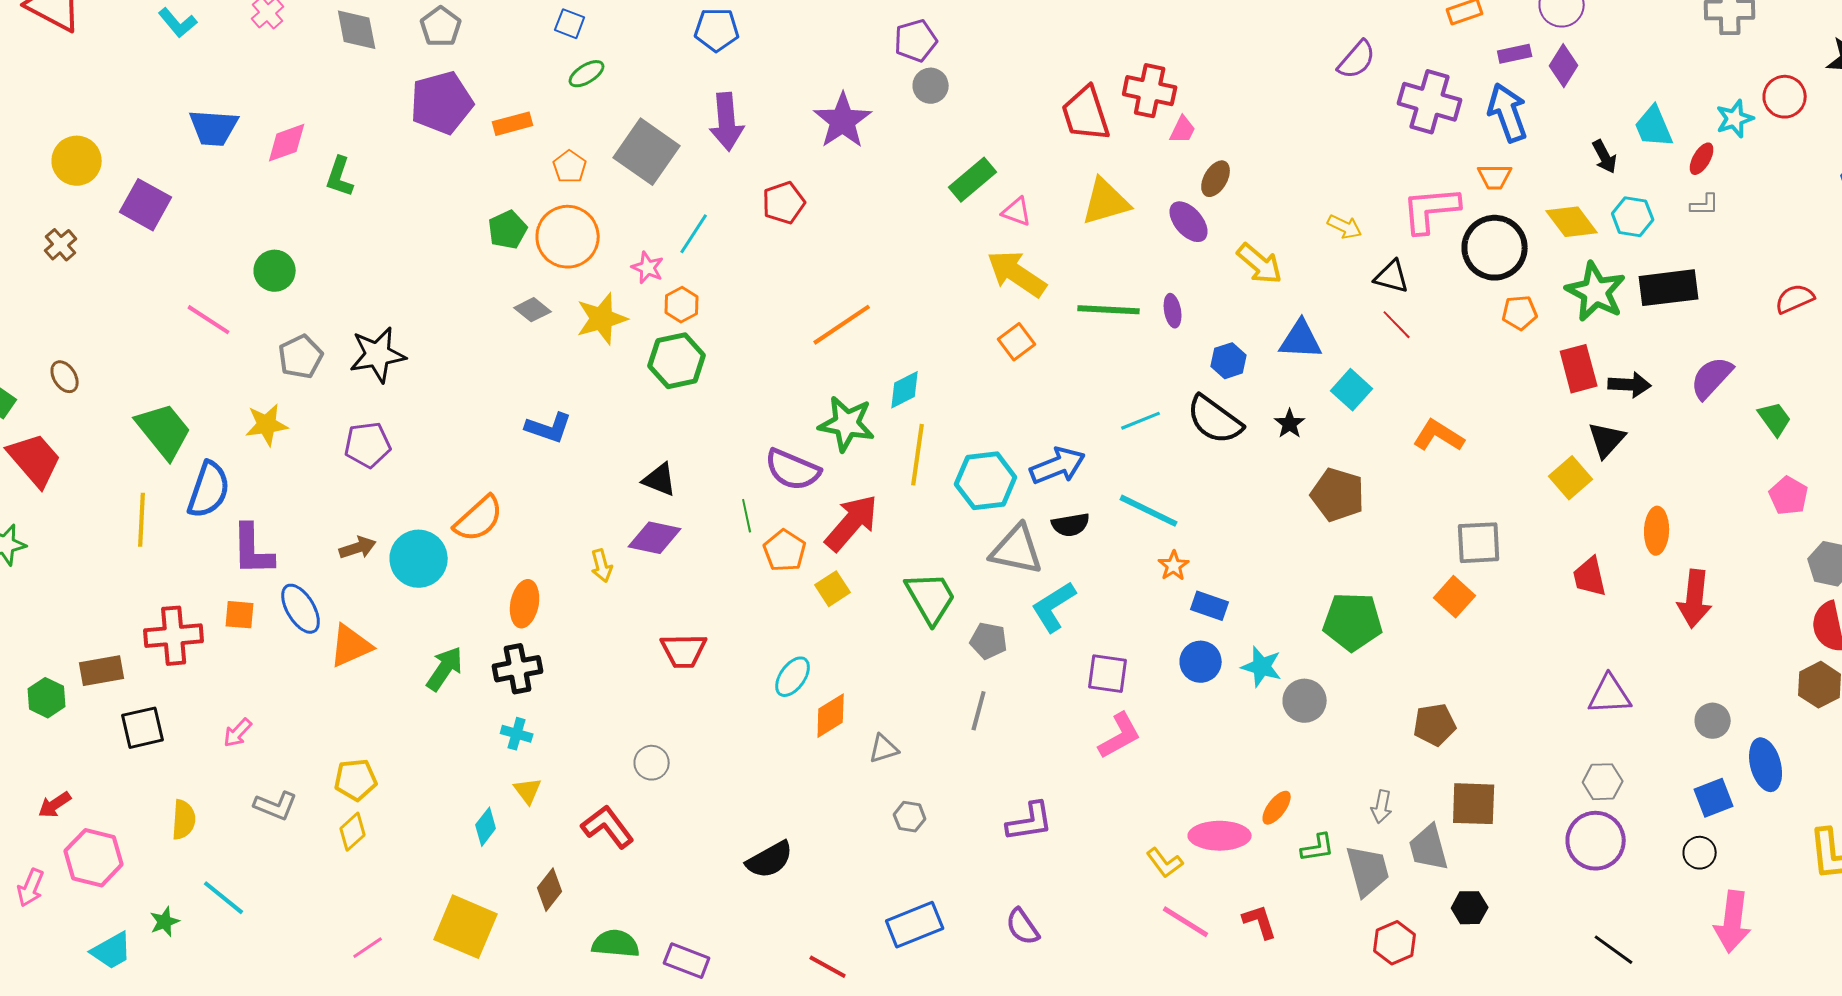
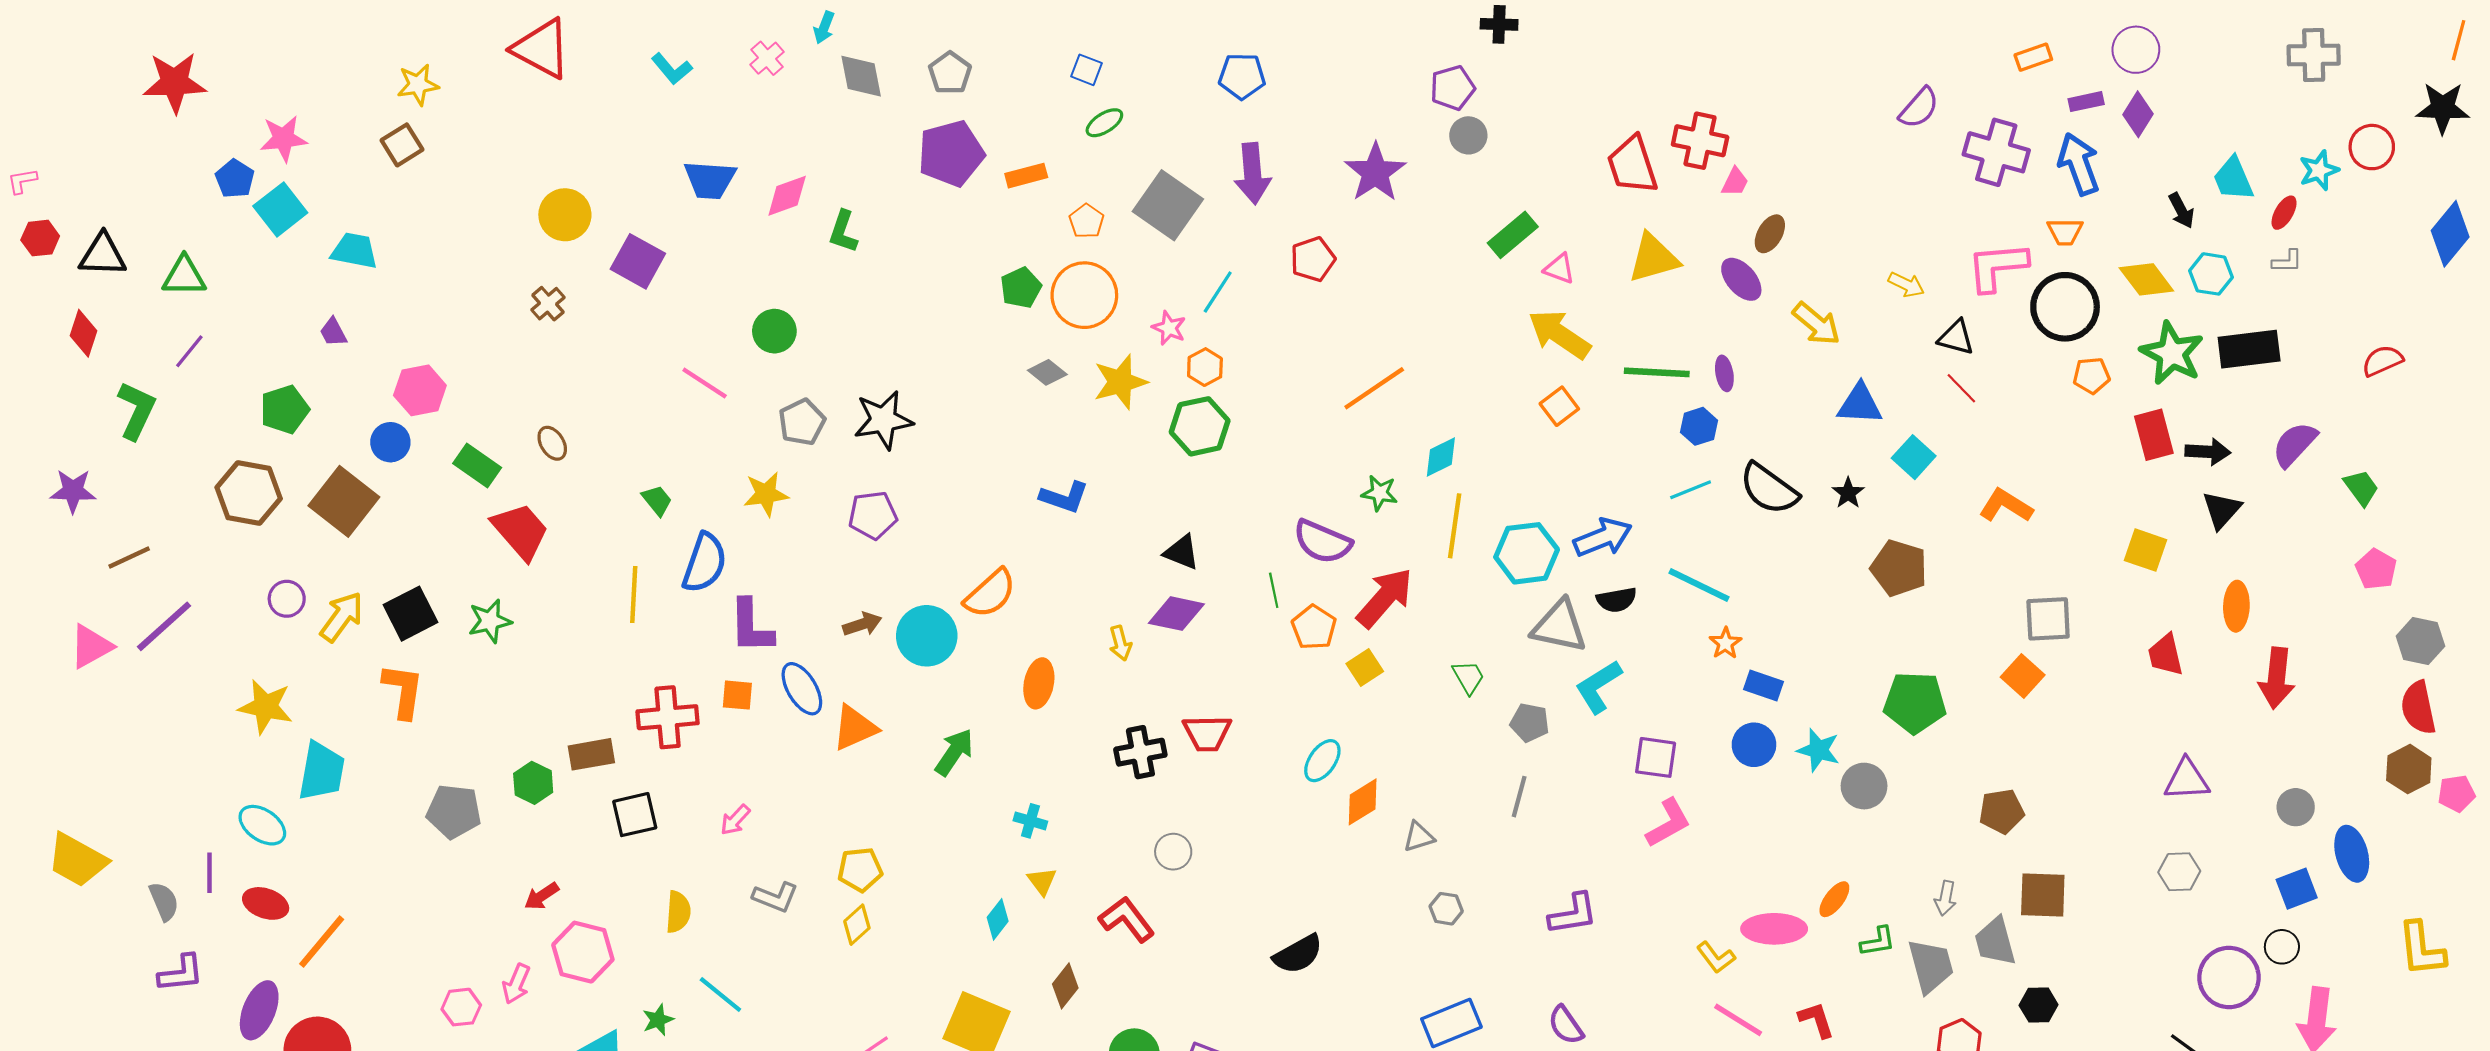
blue hexagon: (1229, 361) -> (1699, 426), moved
green star: (847, 424) -> (1380, 493), size x0.6
green trapezoid: (164, 431) -> (657, 500), size x0.5
black triangle: (1607, 440) -> (2222, 510), moved
yellow square: (1571, 478) -> (2145, 550), turned -30
green trapezoid: (931, 598) -> (1468, 677), size x0.6
black cross: (518, 669) -> (1140, 752), moved
purple circle: (1596, 841) -> (2229, 977), moved

